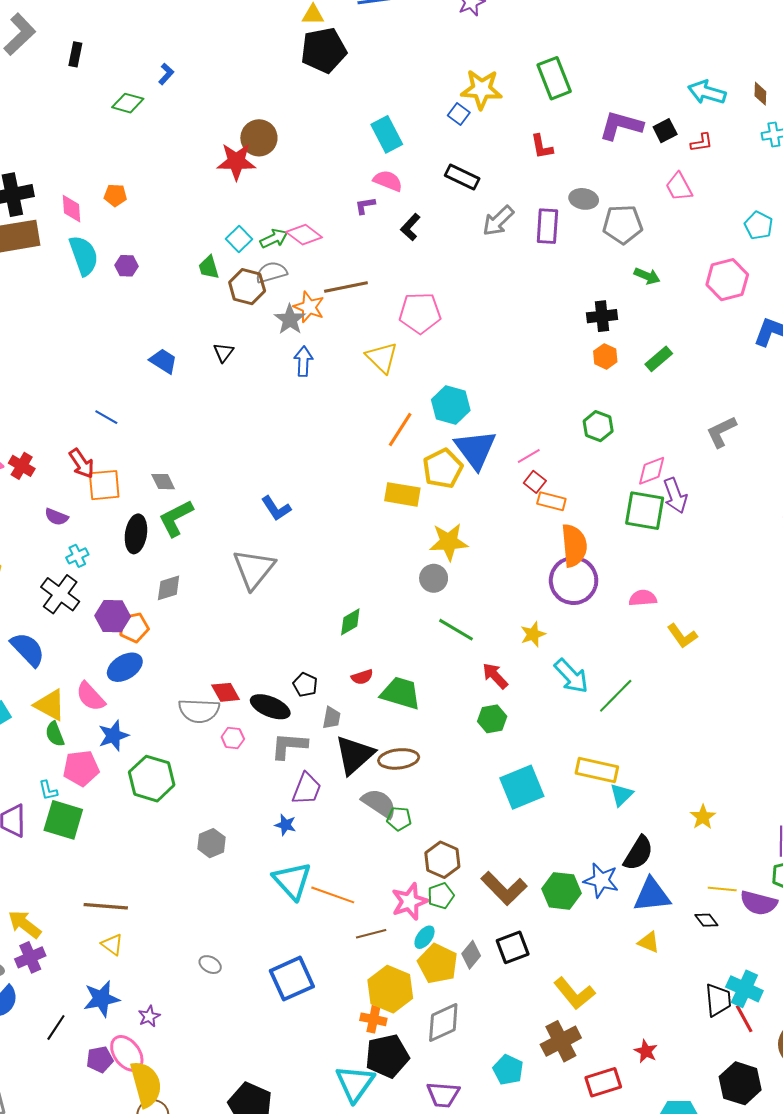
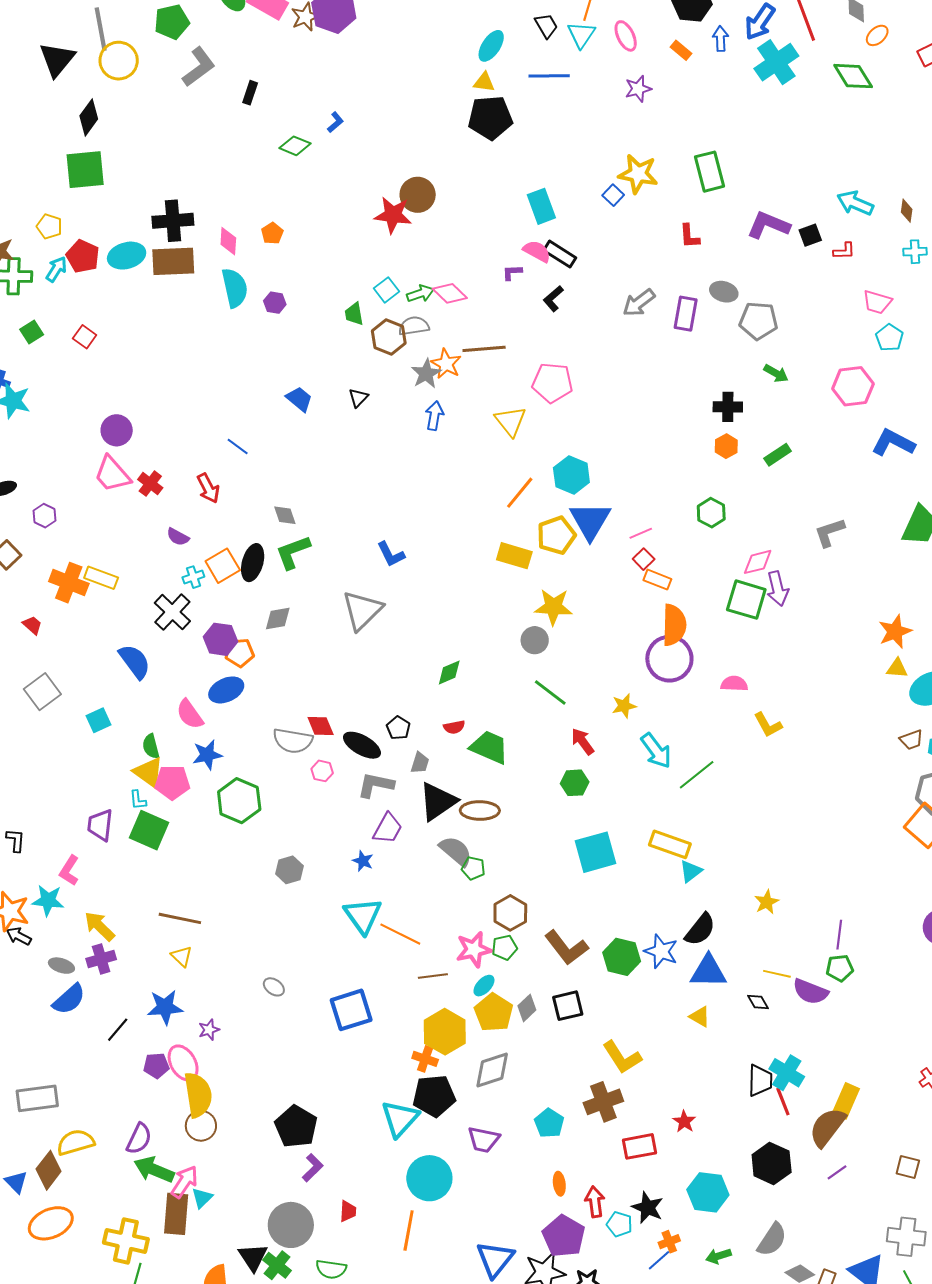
black rectangle: (462, 177) -> (560, 254), moved
pink trapezoid: (679, 187) -> (877, 302), moved, turned -52
orange pentagon: (115, 195) -> (272, 233), turned 30
orange square: (104, 485) -> (223, 566), moved, turned -32
yellow triangle: (50, 705) -> (149, 772), moved

